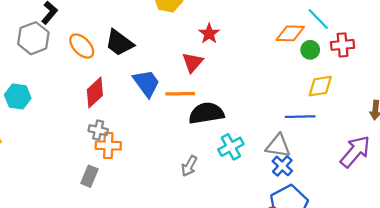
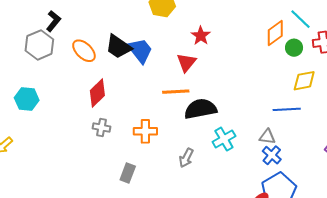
orange diamond: (290, 33) -> (275, 33), turned -36
blue trapezoid: (146, 83) -> (140, 51), moved
orange cross: (108, 146) -> (145, 131), moved
gray triangle: (278, 146) -> (267, 137), size x0.7
gray rectangle: (89, 176) -> (128, 173), moved

